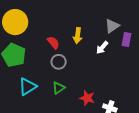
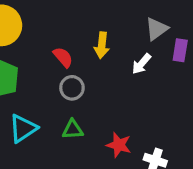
green triangle: (59, 88) -> (73, 130), turned 32

